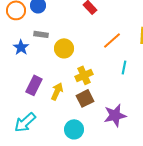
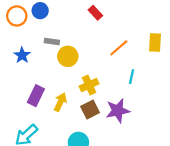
gray rectangle: (41, 34) -> (52, 41), moved
purple star: (115, 115) -> (118, 111), moved

